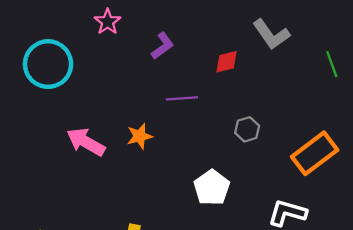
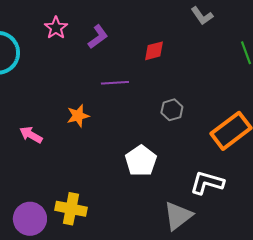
pink star: (108, 22) -> (56, 28), moved
gray L-shape: (271, 34) -> (202, 16), moved, size x0.7
pink arrow: (86, 142) -> (31, 135), moved, size x0.7

